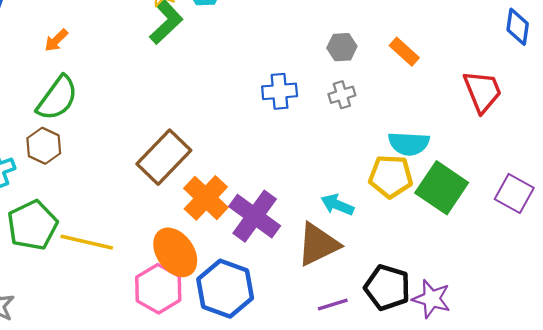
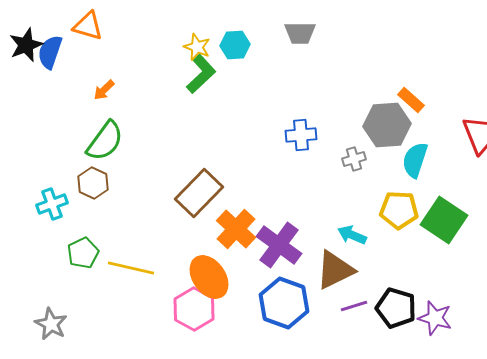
gray hexagon: (342, 47) -> (387, 125), moved, size x1.8
gray cross: (342, 95) -> (354, 159), moved
cyan semicircle: (409, 144) -> (415, 160), moved, turned 105
green pentagon: (32, 225) -> (83, 253), size x0.7
blue hexagon: (225, 289) -> (284, 303), moved
purple line: (333, 305) -> (354, 306), moved

